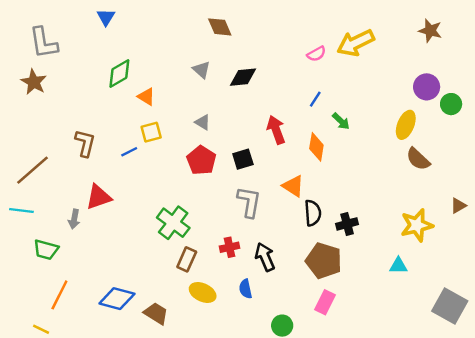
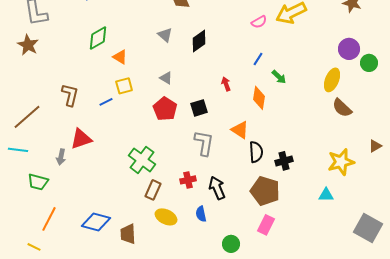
black diamond: (243, 77) -> (199, 41), turned -30
red arrow: (276, 130) -> (226, 84), size x0.6
brown trapezoid: (156, 313) -> (128, 234), turned -125

